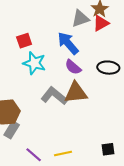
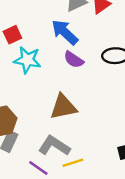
brown triangle: (76, 93) -> (63, 107), moved
gray L-shape: (54, 96) -> (54, 146), moved

